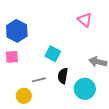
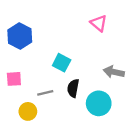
pink square: (12, 57) -> (14, 79), moved

